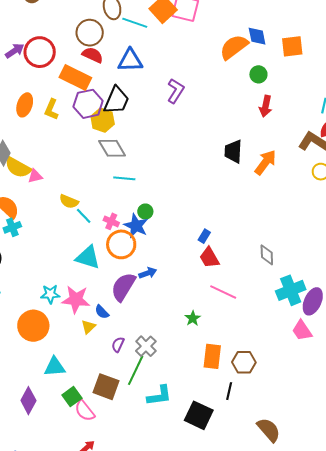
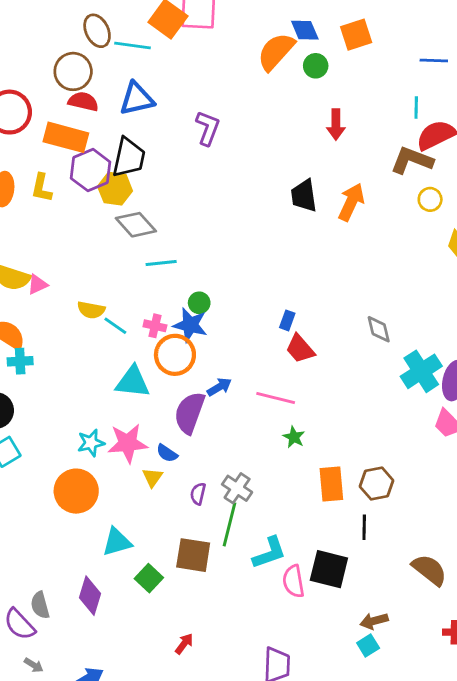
green circle: (258, 74) -> (316, 66), moved
cyan cross: (12, 227) -> (20, 361), turned 30
pink line: (223, 292) -> (276, 398), moved
pink semicircle: (85, 411) -> (293, 581), moved, turned 40

